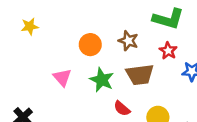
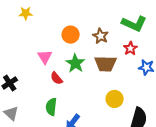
red semicircle: (122, 108) -> (57, 78), moved

